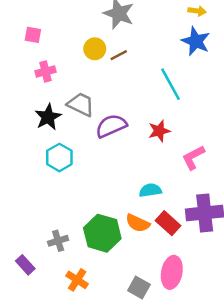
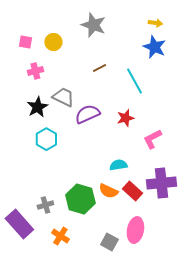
yellow circle: (95, 49) -> (53, 42), moved
brown line: (119, 55) -> (99, 68), moved
purple rectangle: (25, 265) -> (19, 224), size x1.8

